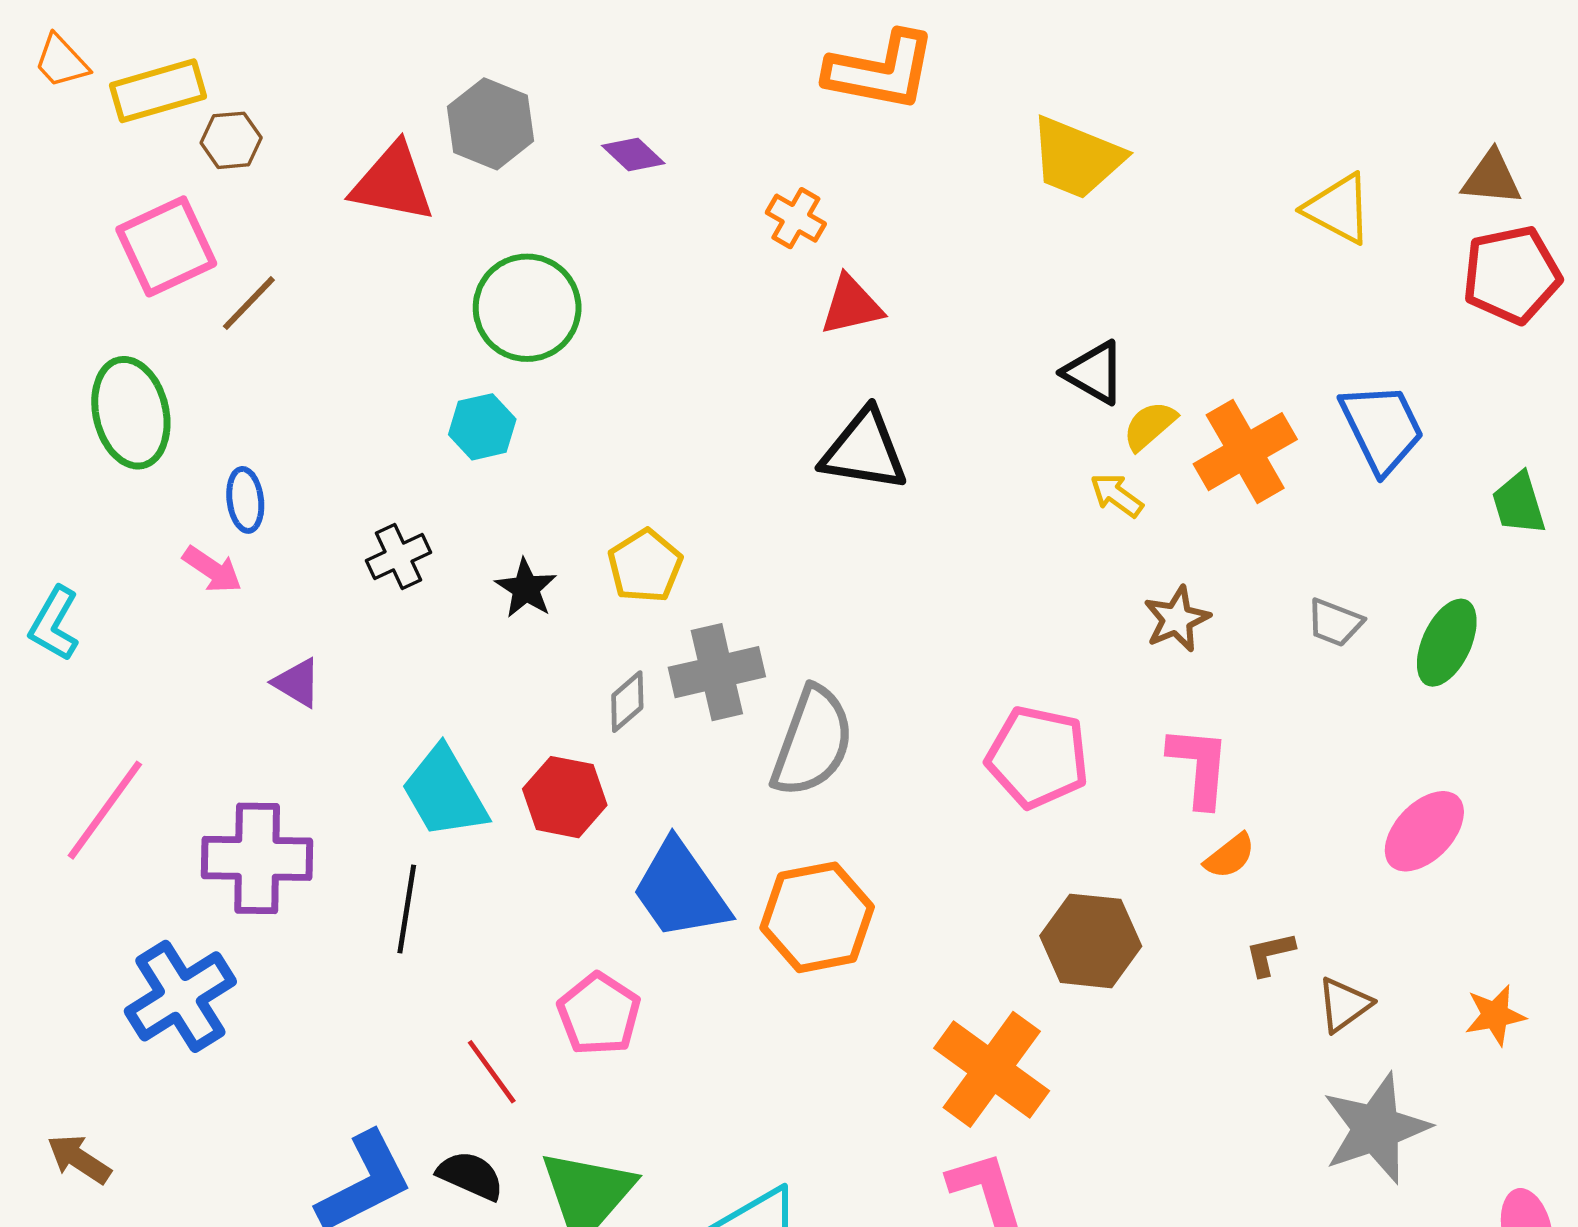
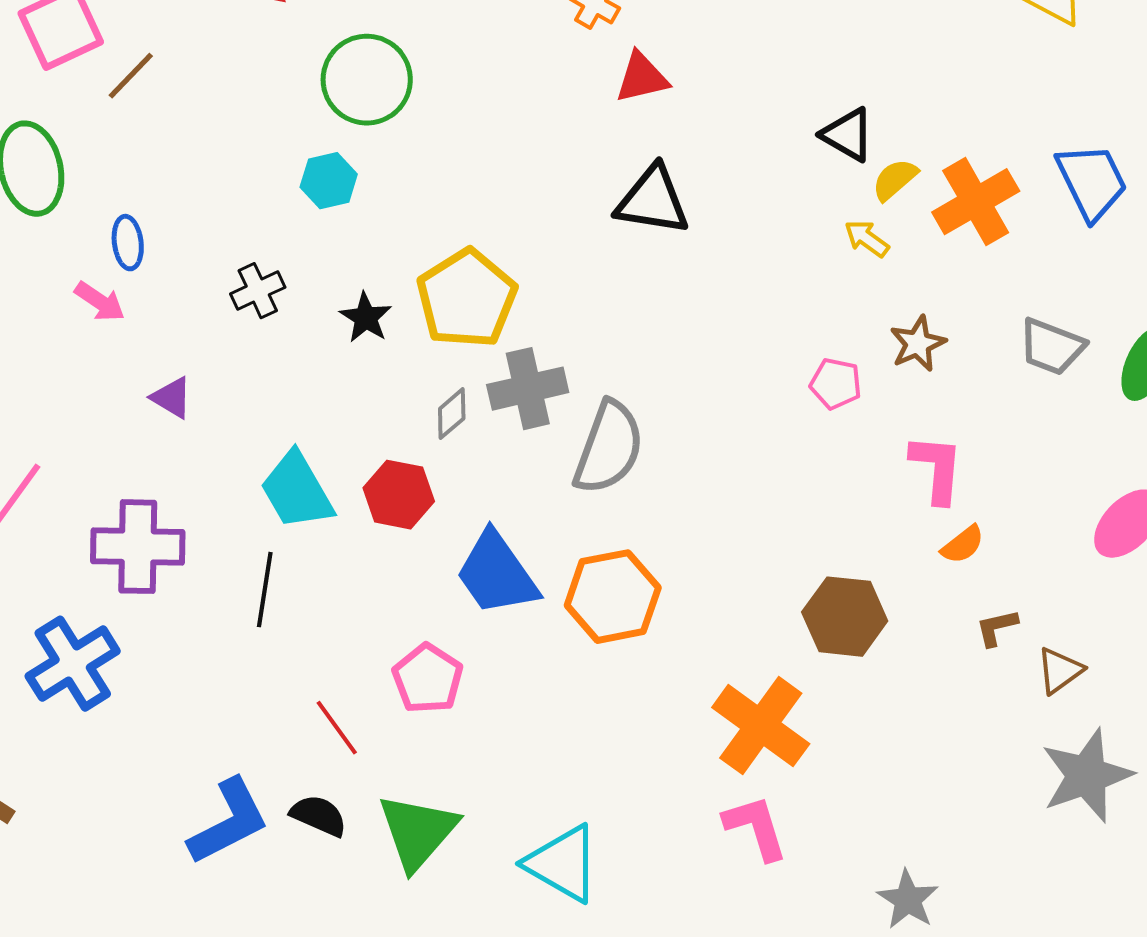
yellow pentagon: (645, 566) -> (467, 299), size x1.6
gray trapezoid: (1335, 623) -> (1052, 347), size x1.4
pink pentagon: (1038, 757) -> (836, 384), moved, size x0.6

